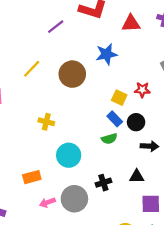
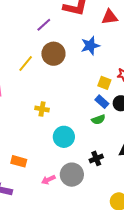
brown circle: (72, 74) -> (53, 54), moved
orange rectangle: (32, 177) -> (19, 161), moved, turned 35

